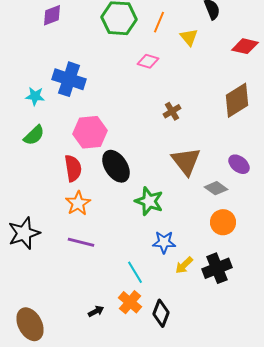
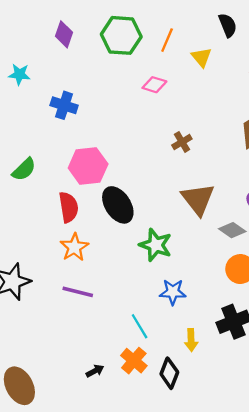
purple diamond: (52, 15) -> (64, 34), moved, turned -50
blue cross: (69, 79) -> (64, 105), size x0.7
cyan star: (35, 96) -> (19, 74), moved
yellow arrow: (184, 265) -> (191, 340), moved, turned -48

